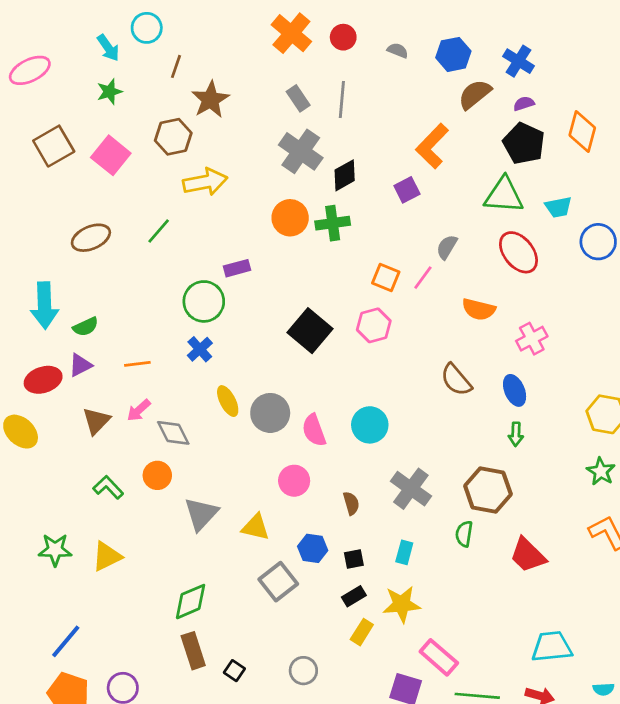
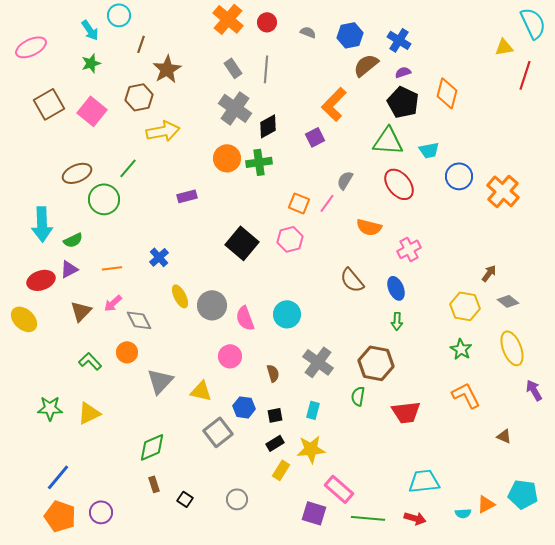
green circle: (204, 301) -> (104, 199), moved
red trapezoid: (528, 555) -> (406, 412), turned -52
brown rectangle: (193, 651) -> (154, 484), size x0.6

